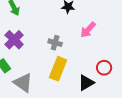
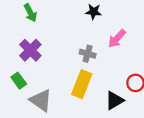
gray cross: (55, 43) -> (88, 54), moved

